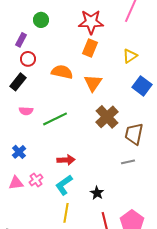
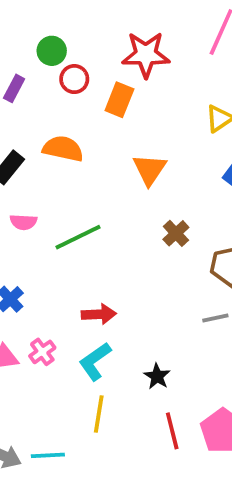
orange rectangle: (90, 48) -> (119, 100), moved
red circle: (28, 59) -> (74, 79), moved
orange semicircle: (62, 72) -> (63, 149), moved
brown cross: (107, 117) -> (176, 233), size x0.6

